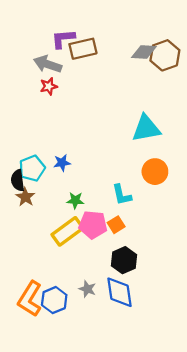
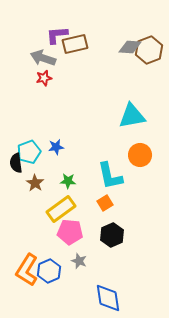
cyan L-shape: (122, 195) -> (110, 176), size x1.4
brown star: (25, 197) -> (35, 183), moved
pink pentagon: (93, 225) -> (70, 232), moved
blue diamond: (120, 292) -> (108, 298), moved

